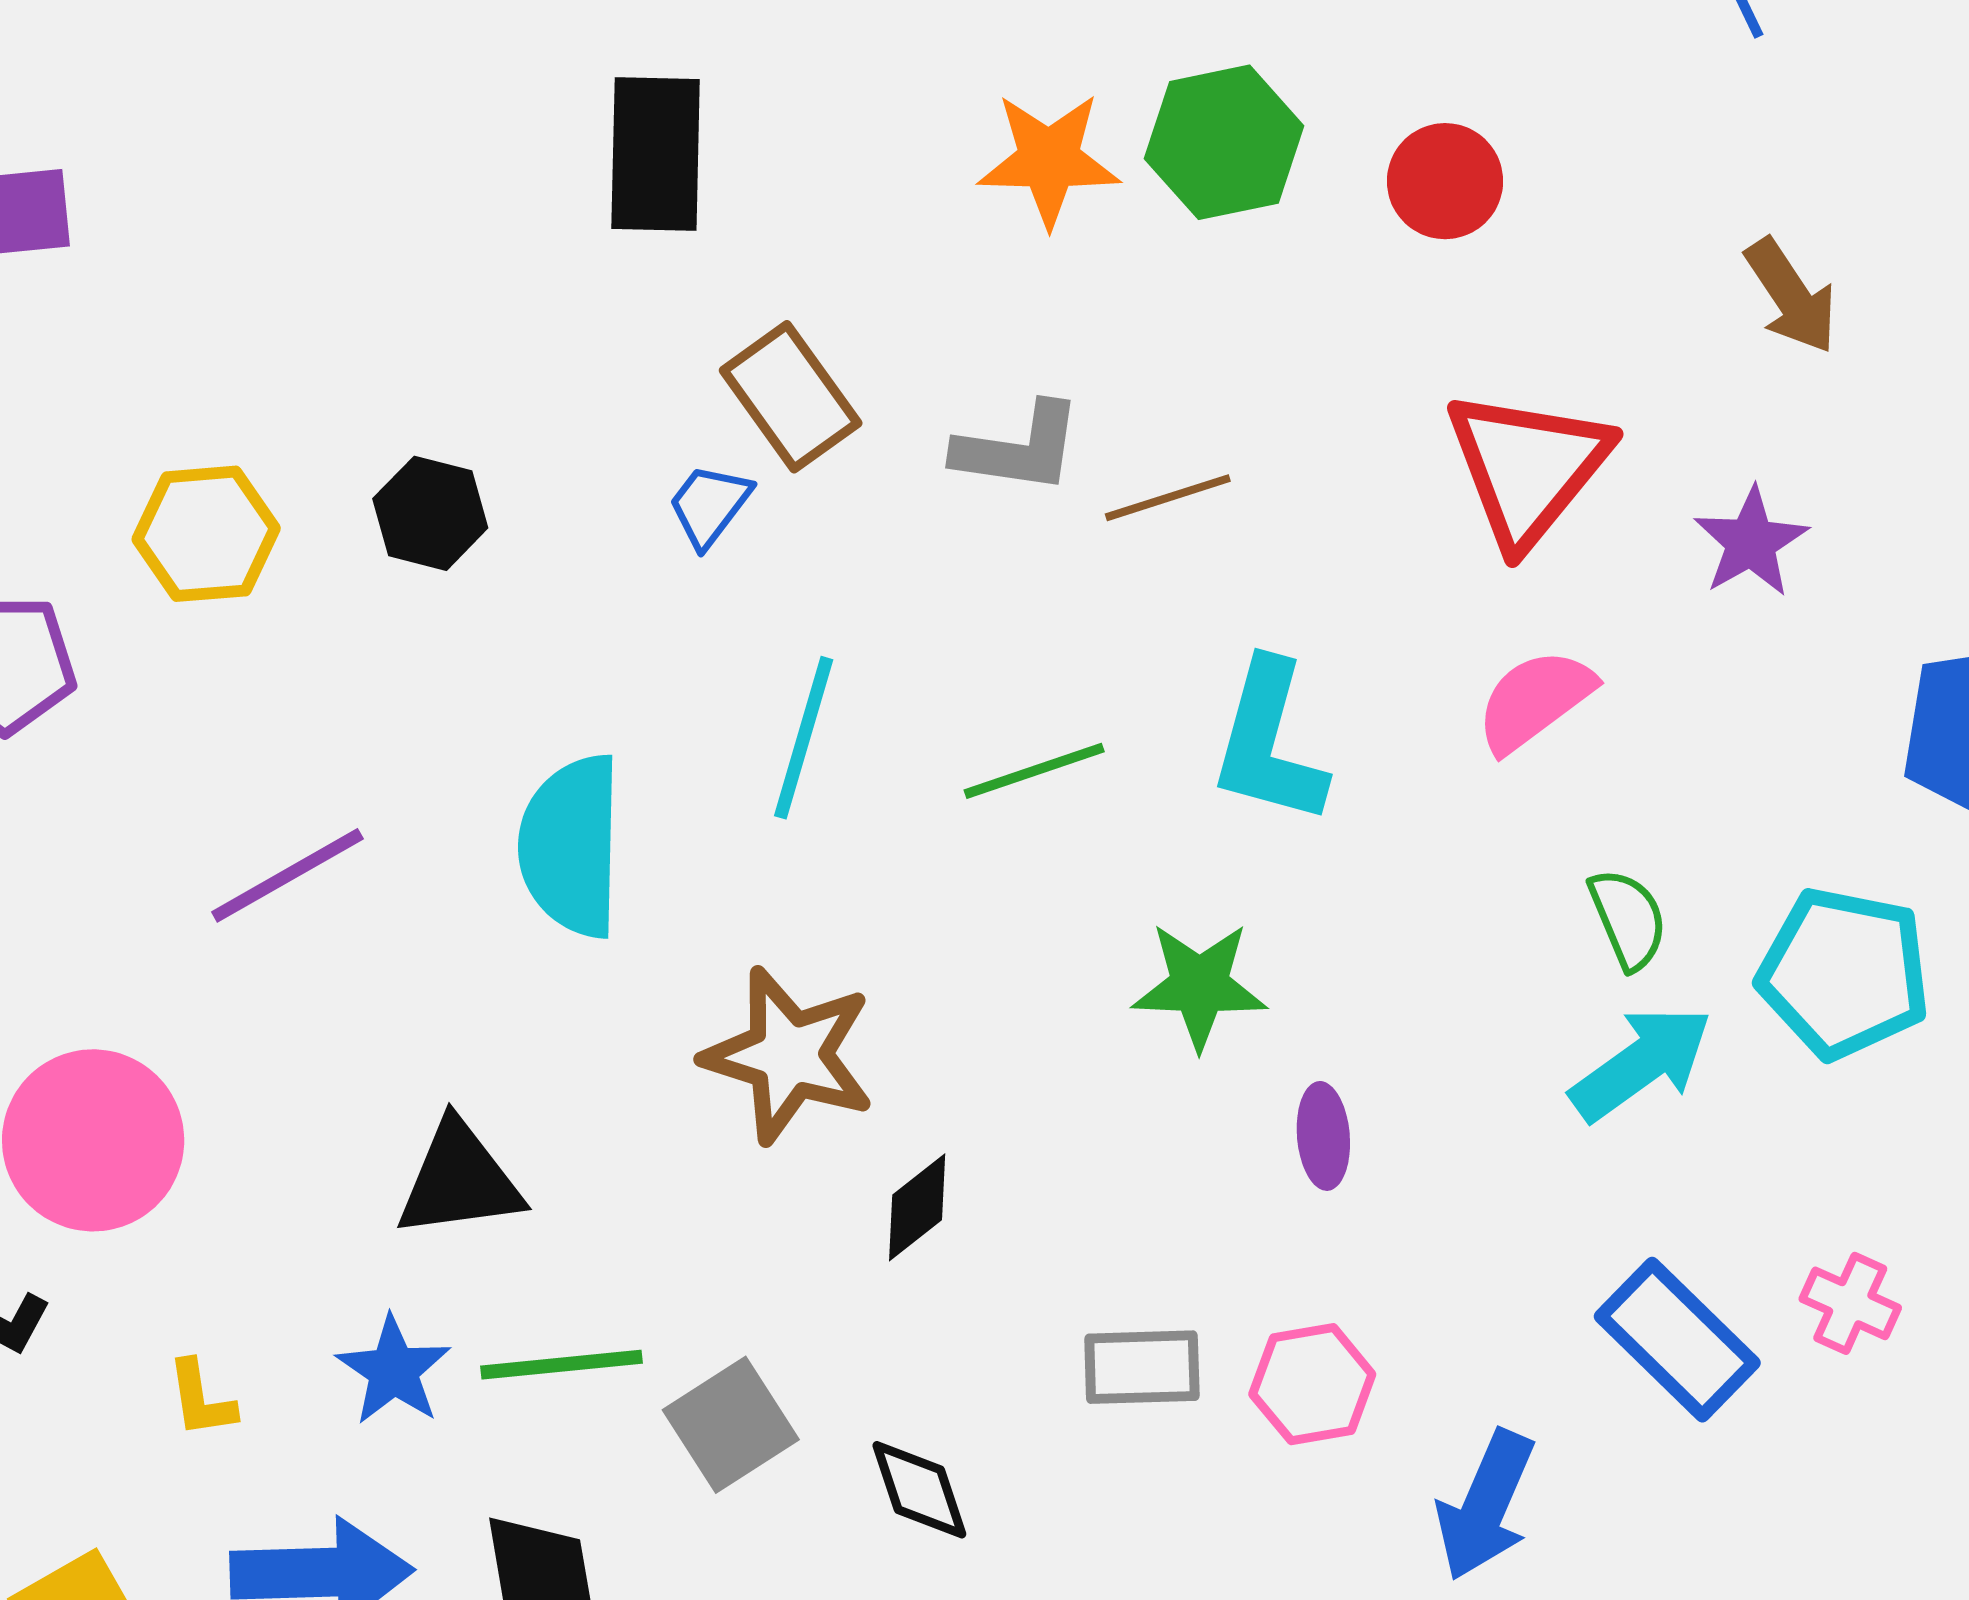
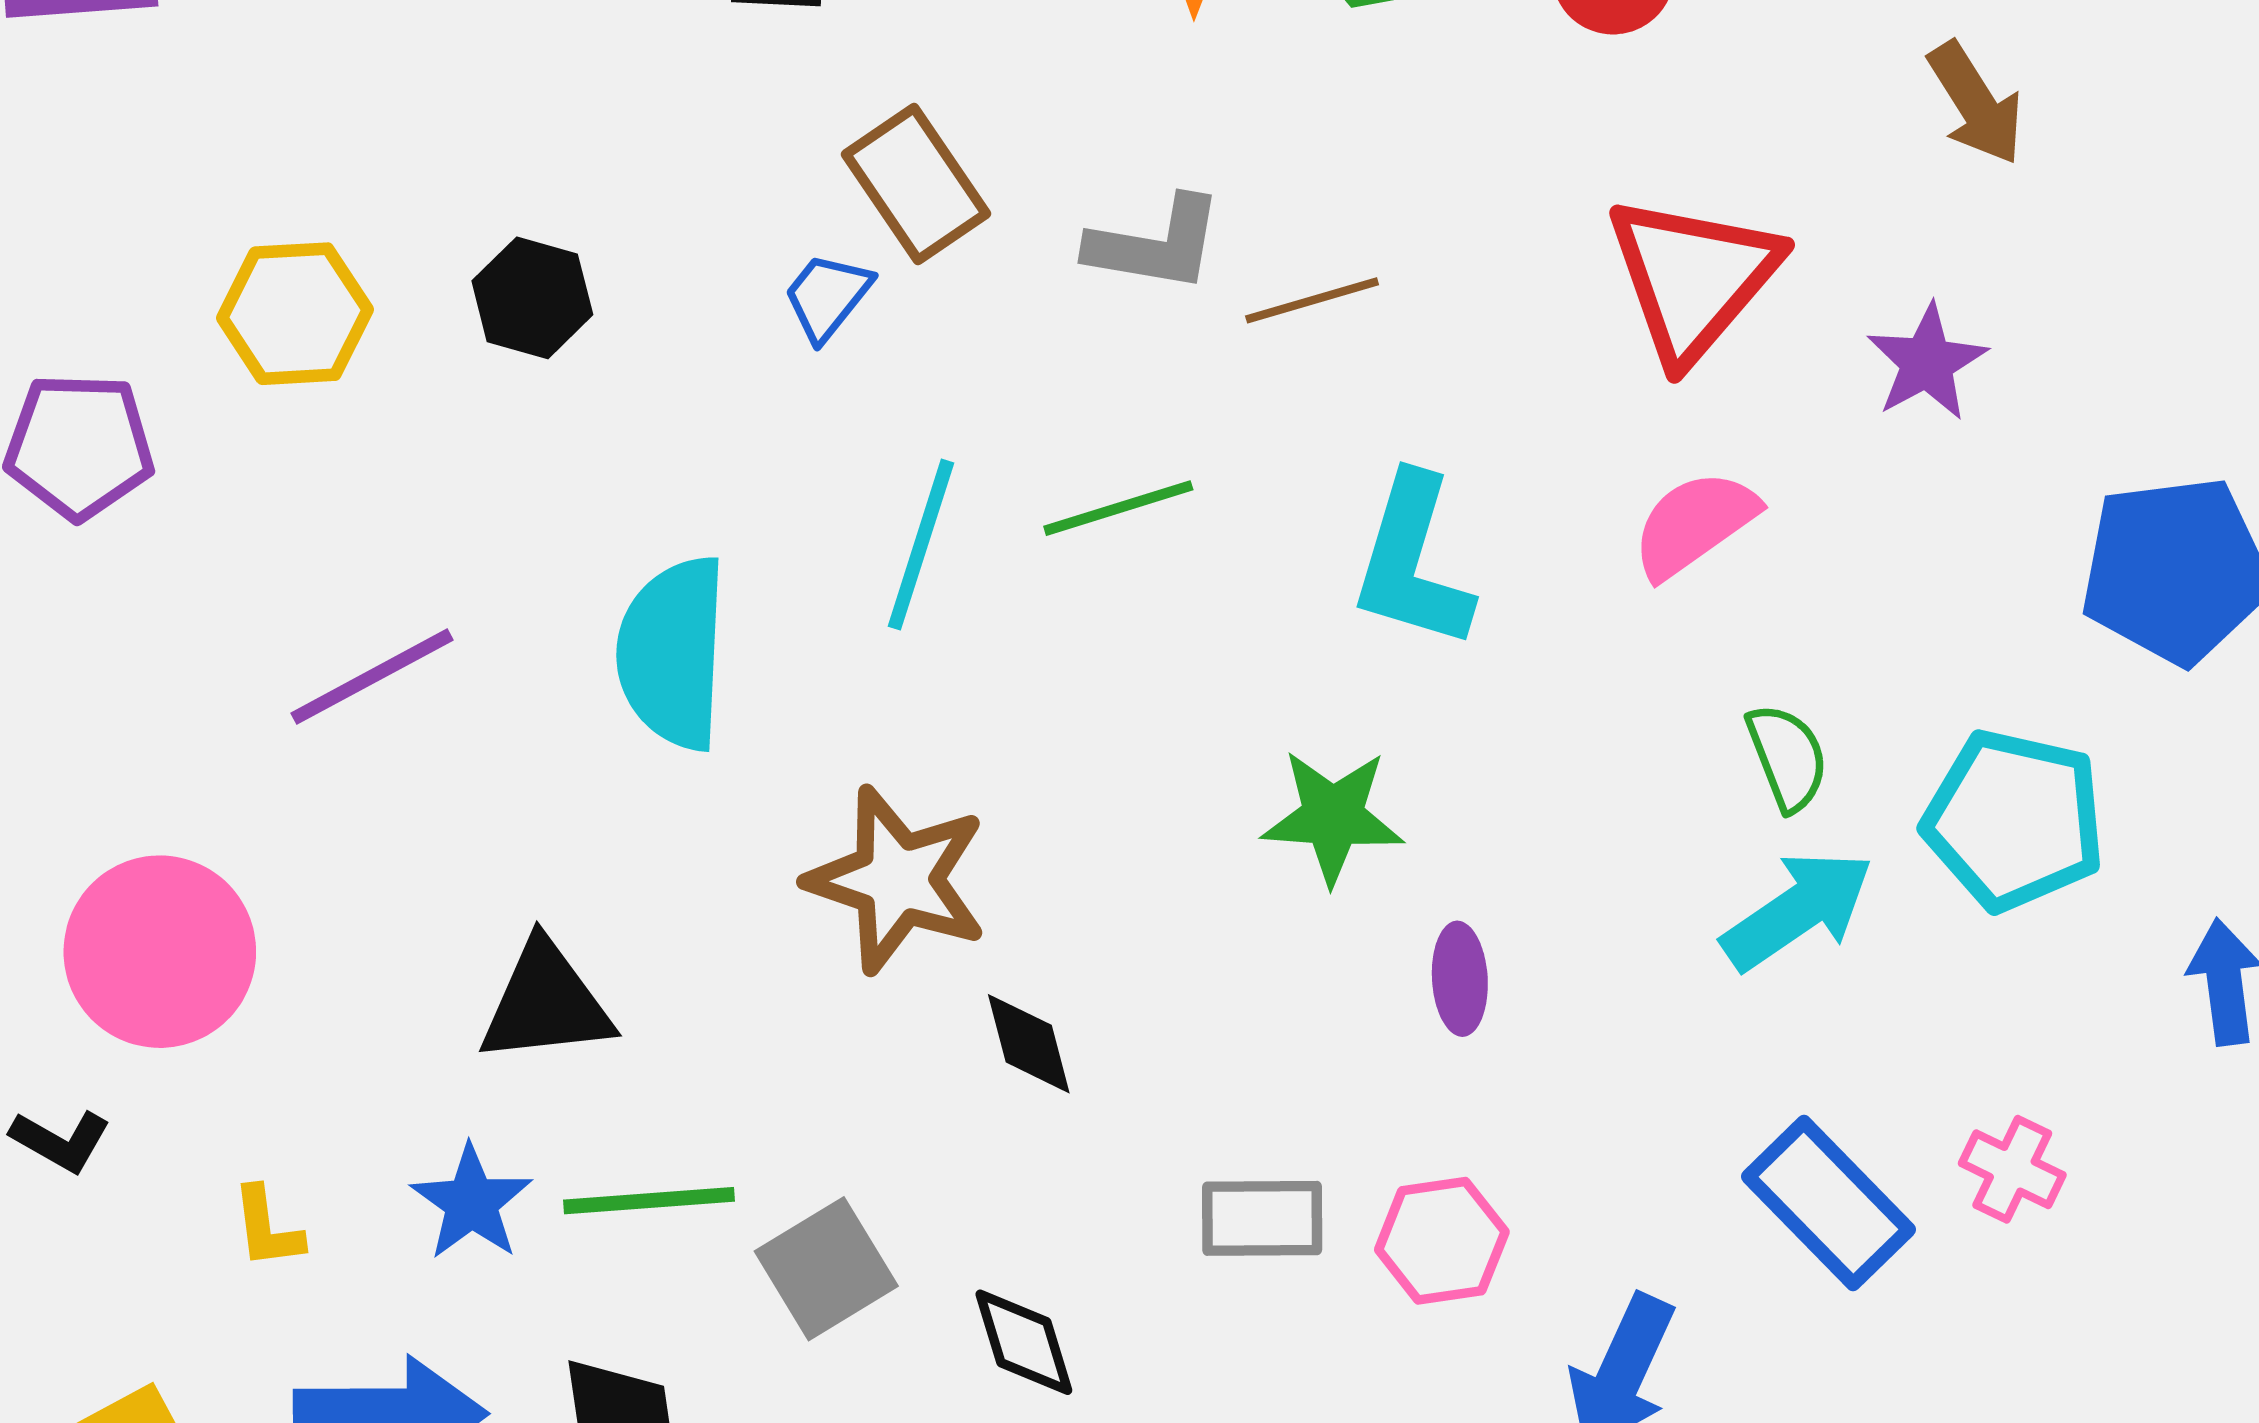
green line: (1034, 771) -> (1118, 508), moved
black diamond: (917, 1207) -> (1029, 1044), turned -68

